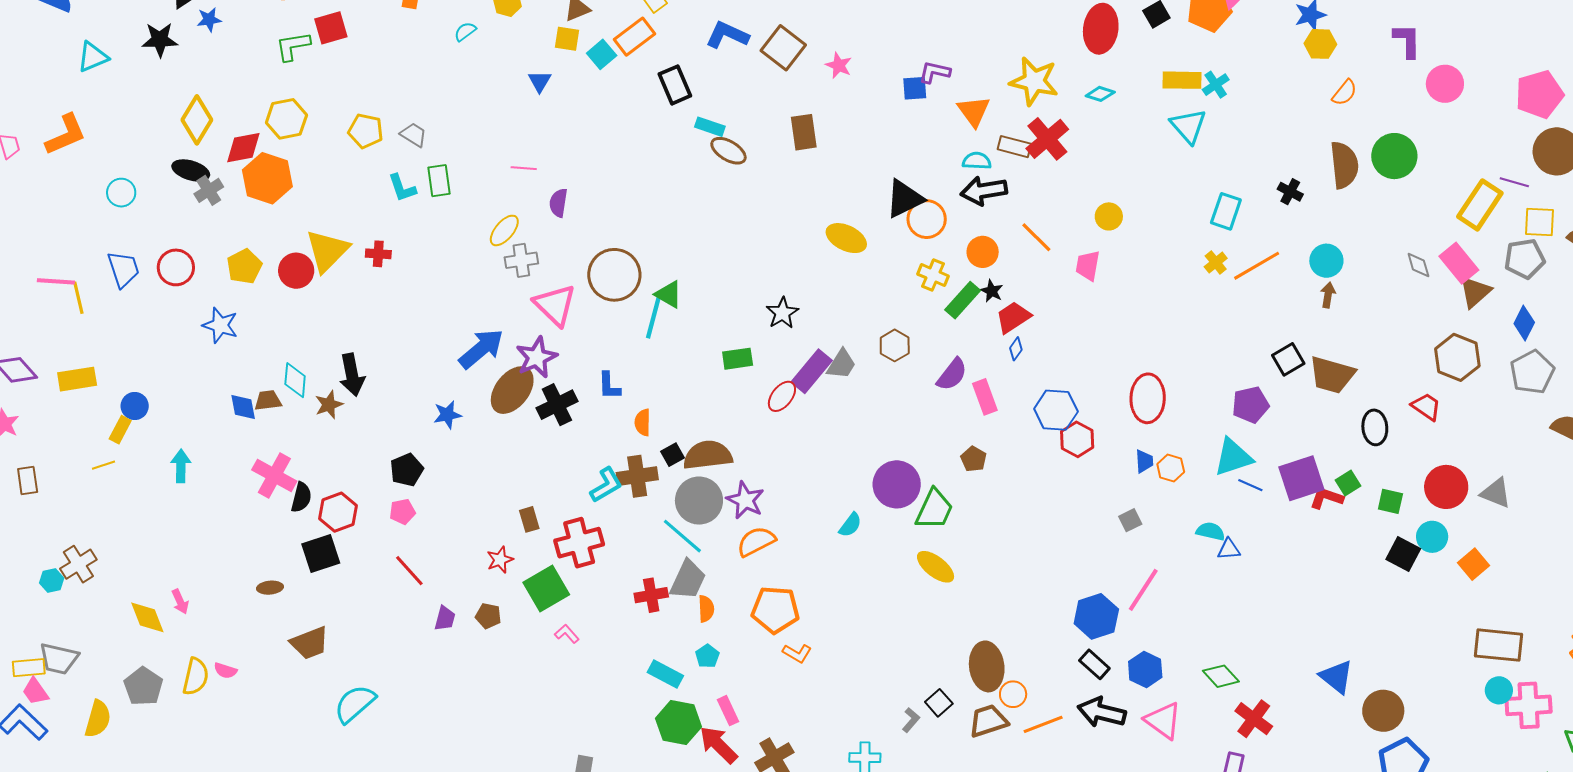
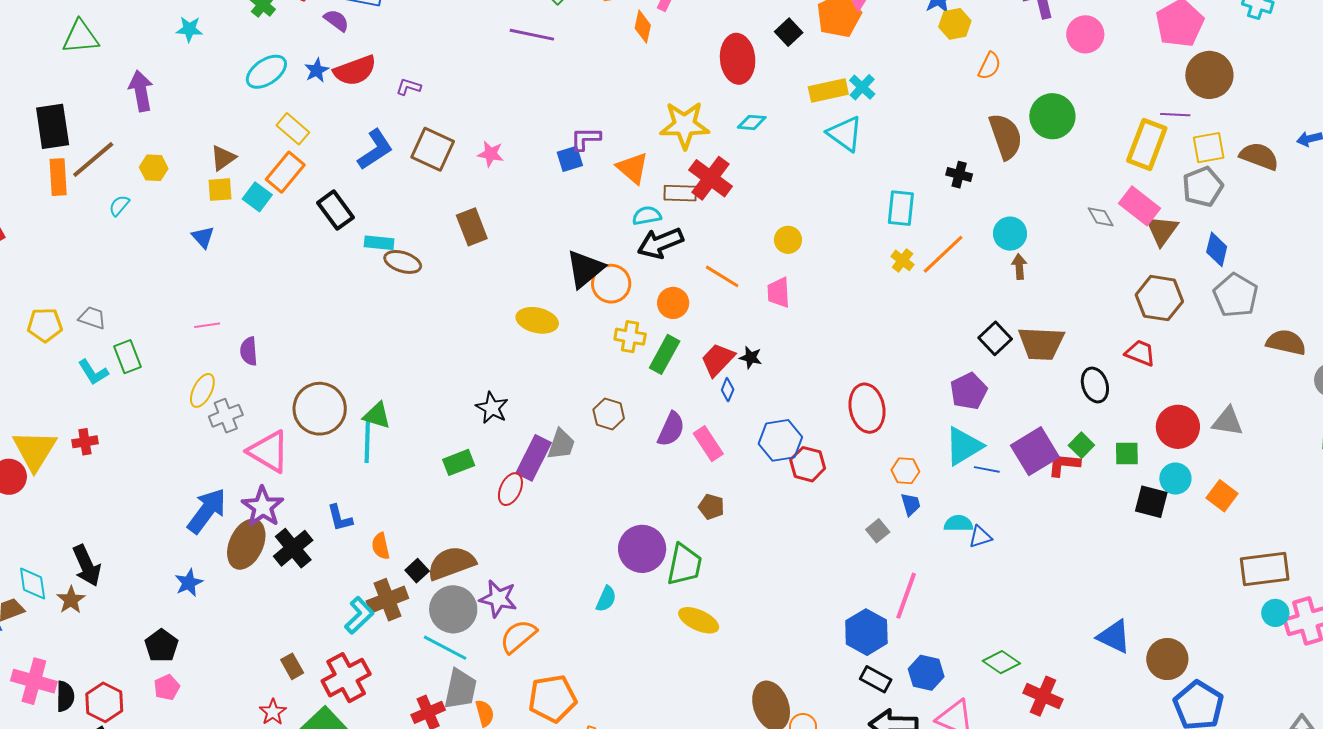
blue L-shape: (727, 35) -> (375, 150), turned 135
black star: (992, 291) -> (751, 358), moved
blue trapezoid: (1144, 461) -> (911, 504), moved

